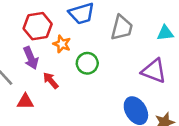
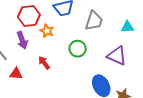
green circle: (87, 63) -> (78, 49), moved
red arrow: (51, 81) -> (44, 63), moved

